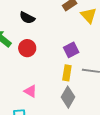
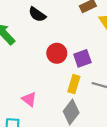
red circle: (27, 48) -> (57, 53), moved

